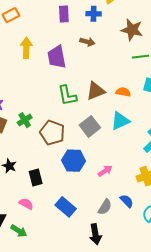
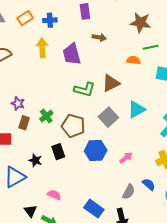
purple rectangle: (64, 14) -> (85, 11), moved
blue cross: (94, 14) -> (50, 20), moved
orange semicircle: (123, 92) -> (133, 60), moved
green L-shape: (67, 95) -> (85, 90), turned -60
black rectangle: (36, 178) -> (58, 152), moved
blue rectangle: (66, 207) -> (94, 209), moved

